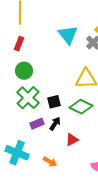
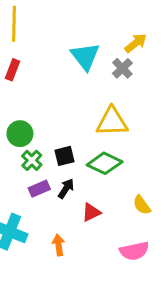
green circle: (24, 71) -> (20, 134), moved
green cross: (28, 98) -> (32, 160), moved, size x0.6
orange arrow: (50, 162) -> (59, 245), turned -128

